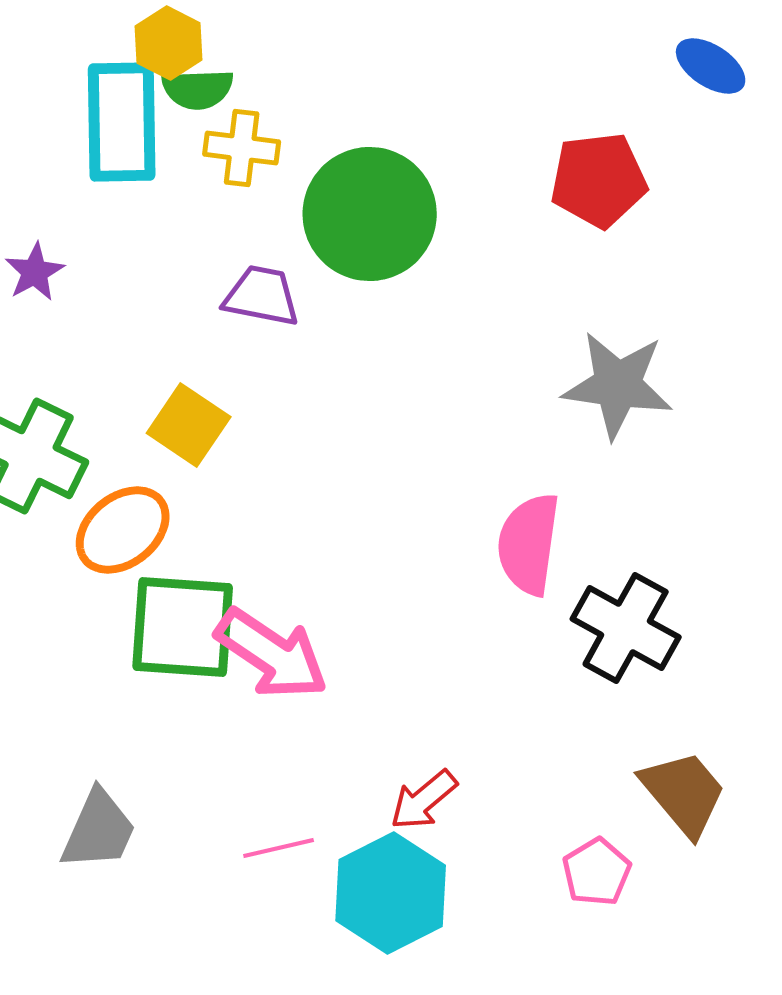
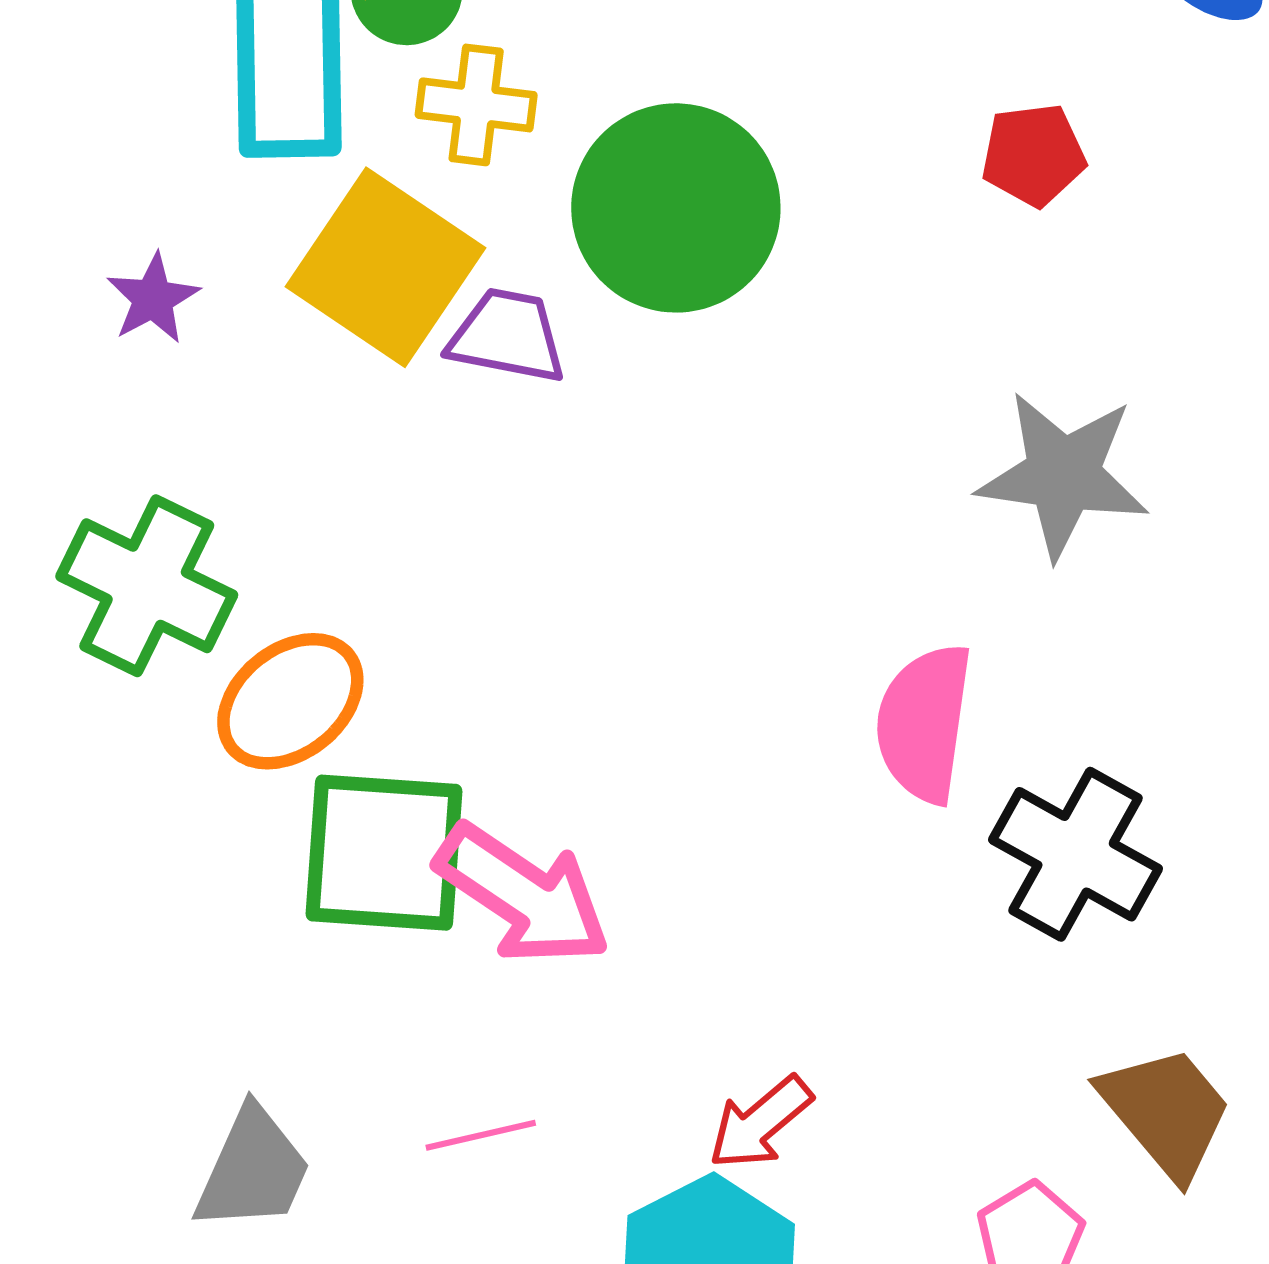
red pentagon: (599, 180) -> (1033, 155), size x0.7
yellow square: (189, 425) -> (386, 267), moved, size x1.5
pink line: (279, 848) -> (481, 1135), moved

